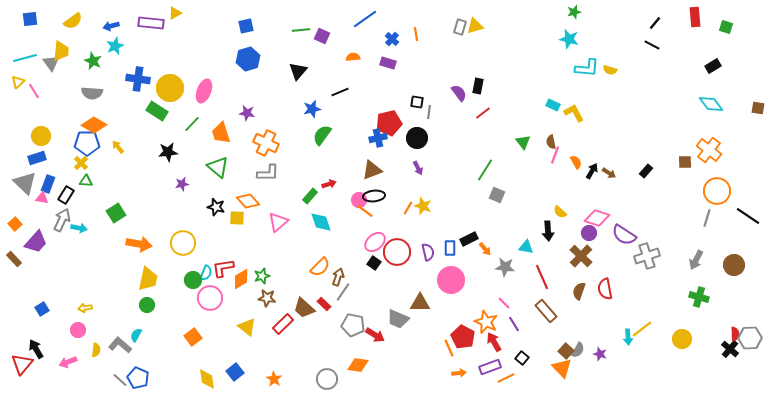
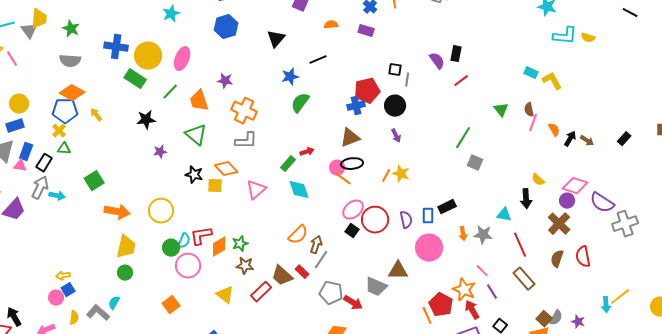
cyan star: (115, 46) -> (171, 14), moved
orange arrow: (485, 249) -> (463, 234), moved, turned 32
blue square: (42, 309) -> (68, 290), moved

